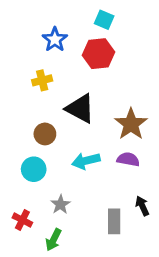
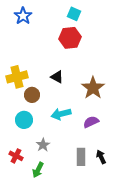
blue star: (55, 39) -> (23, 16), moved
yellow cross: (42, 80) -> (17, 77), moved, size x1.5
black triangle: (80, 109) -> (57, 77), size x0.6
purple semicircle: (128, 159) -> (91, 122), moved, turned -35
black arrow: (142, 206) -> (101, 157), moved

